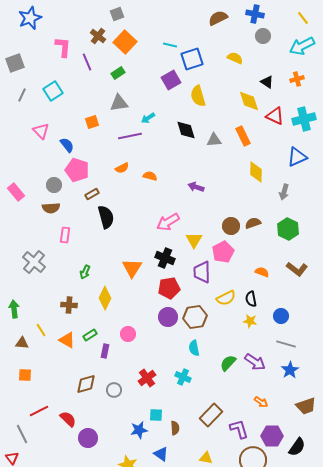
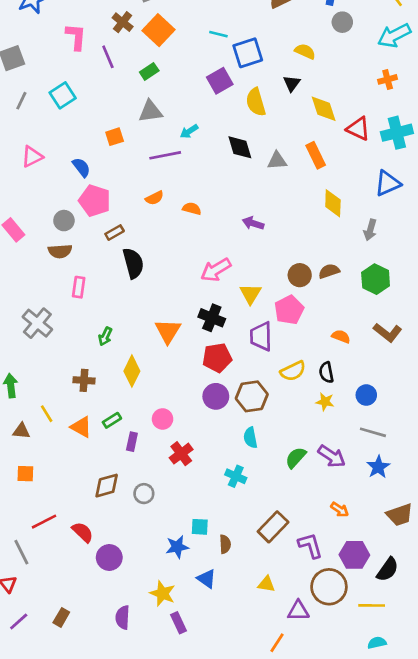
black triangle: (267, 82) -> (292, 83), moved, turned 32
pink triangle: (41, 131) -> (32, 157), moved, turned 48
red cross: (147, 378) -> (181, 454), moved

